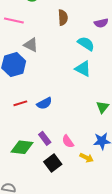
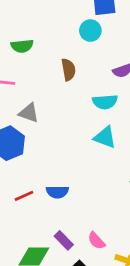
cyan semicircle: (86, 44) -> (105, 102), turned 150
blue semicircle: (44, 103) -> (57, 192), turned 35

